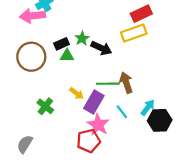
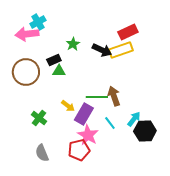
green star: (82, 38) -> (73, 44), moved
black arrow: (101, 48) -> (102, 50), moved
gray semicircle: (25, 144) -> (42, 153), moved, turned -54

